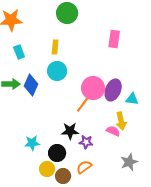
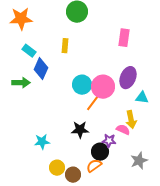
cyan rectangle: (19, 52) -> (29, 51), turned -32
cyan circle: (57, 71) -> (82, 85), moved
blue diamond: (31, 85) -> (41, 69), moved
purple ellipse: (113, 90) -> (128, 78), moved
purple star: (86, 142) -> (109, 141), moved
black circle: (57, 153) -> (100, 152), moved

